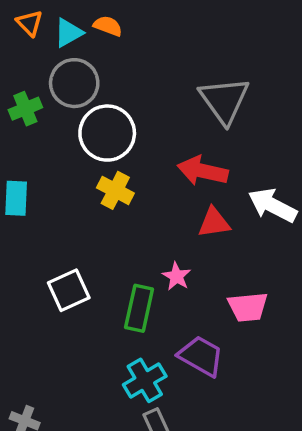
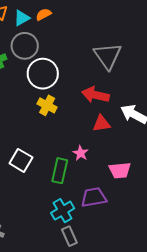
orange semicircle: (108, 26) -> (44, 14), turned -49
white square: (69, 290) -> (21, 160), turned -35
purple trapezoid: (201, 356) -> (94, 197), turned -40

